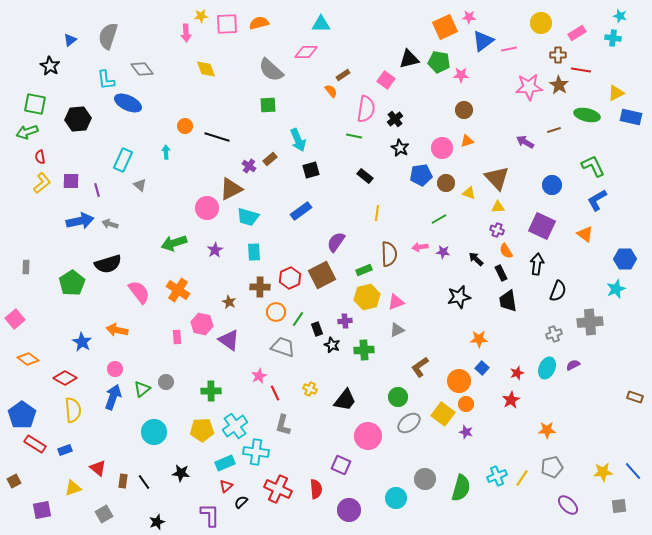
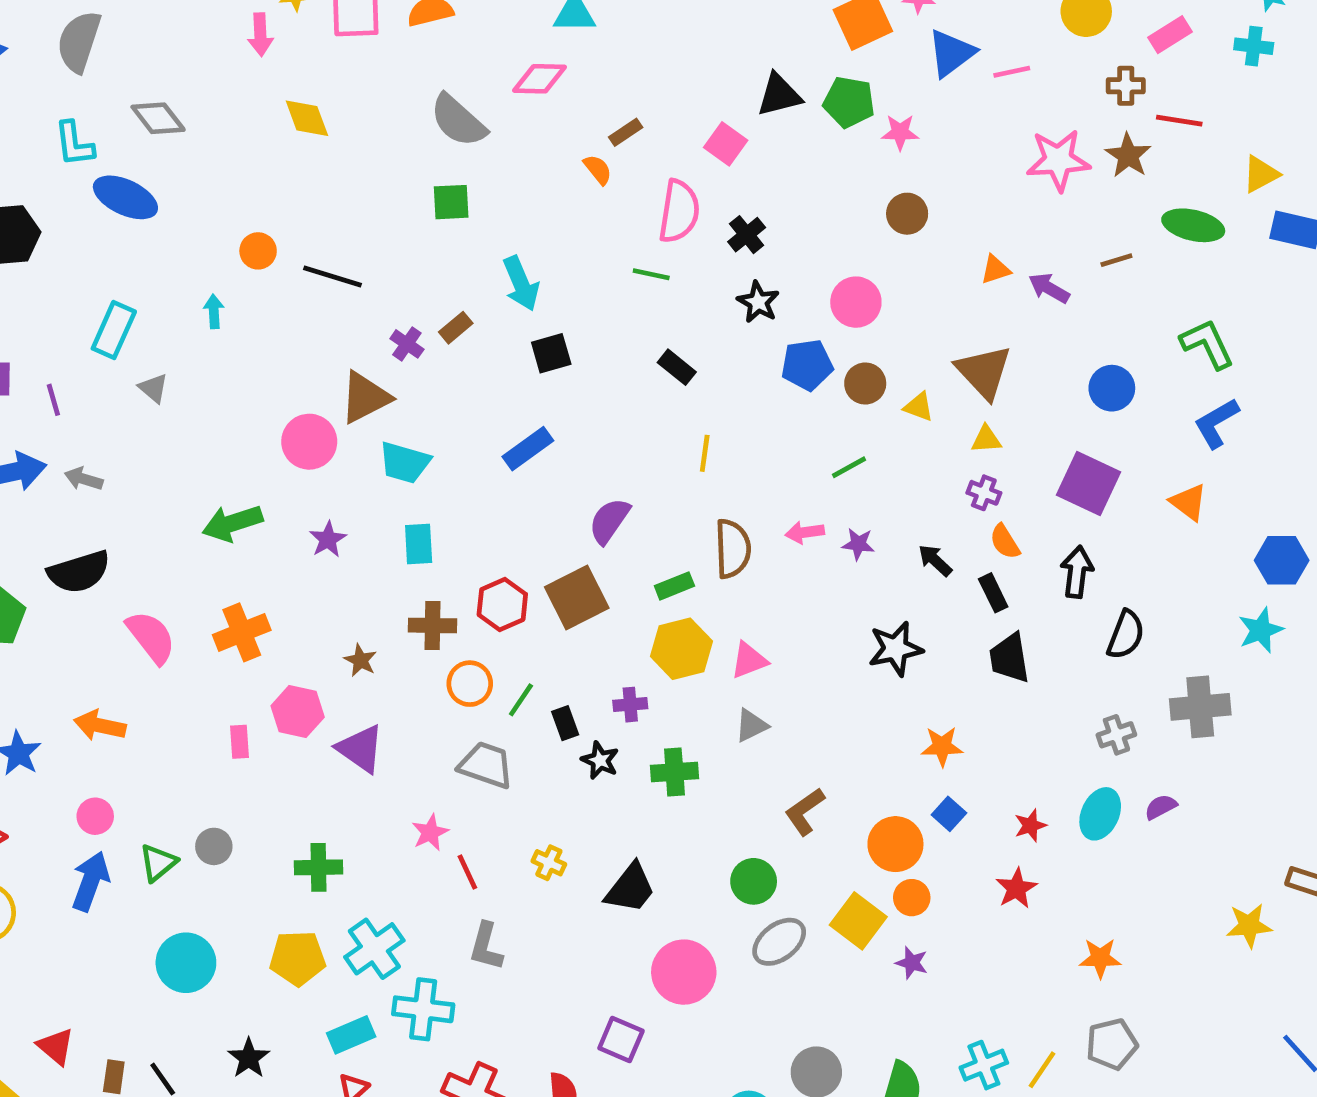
orange triangle: (467, 141) -> (995, 270), moved
orange cross: (178, 290) -> (242, 632), turned 35
yellow star: (603, 472) -> (1249, 926), moved
black star: (181, 473) -> (249, 1058), turned 30

